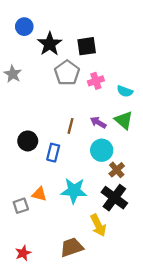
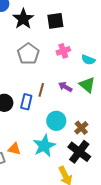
gray pentagon: (67, 73) -> (28, 54), moved
cyan circle: (102, 150) -> (56, 121), moved
blue rectangle: (53, 153) -> (26, 102), moved
cyan star: (74, 191) -> (44, 146), turned -30

